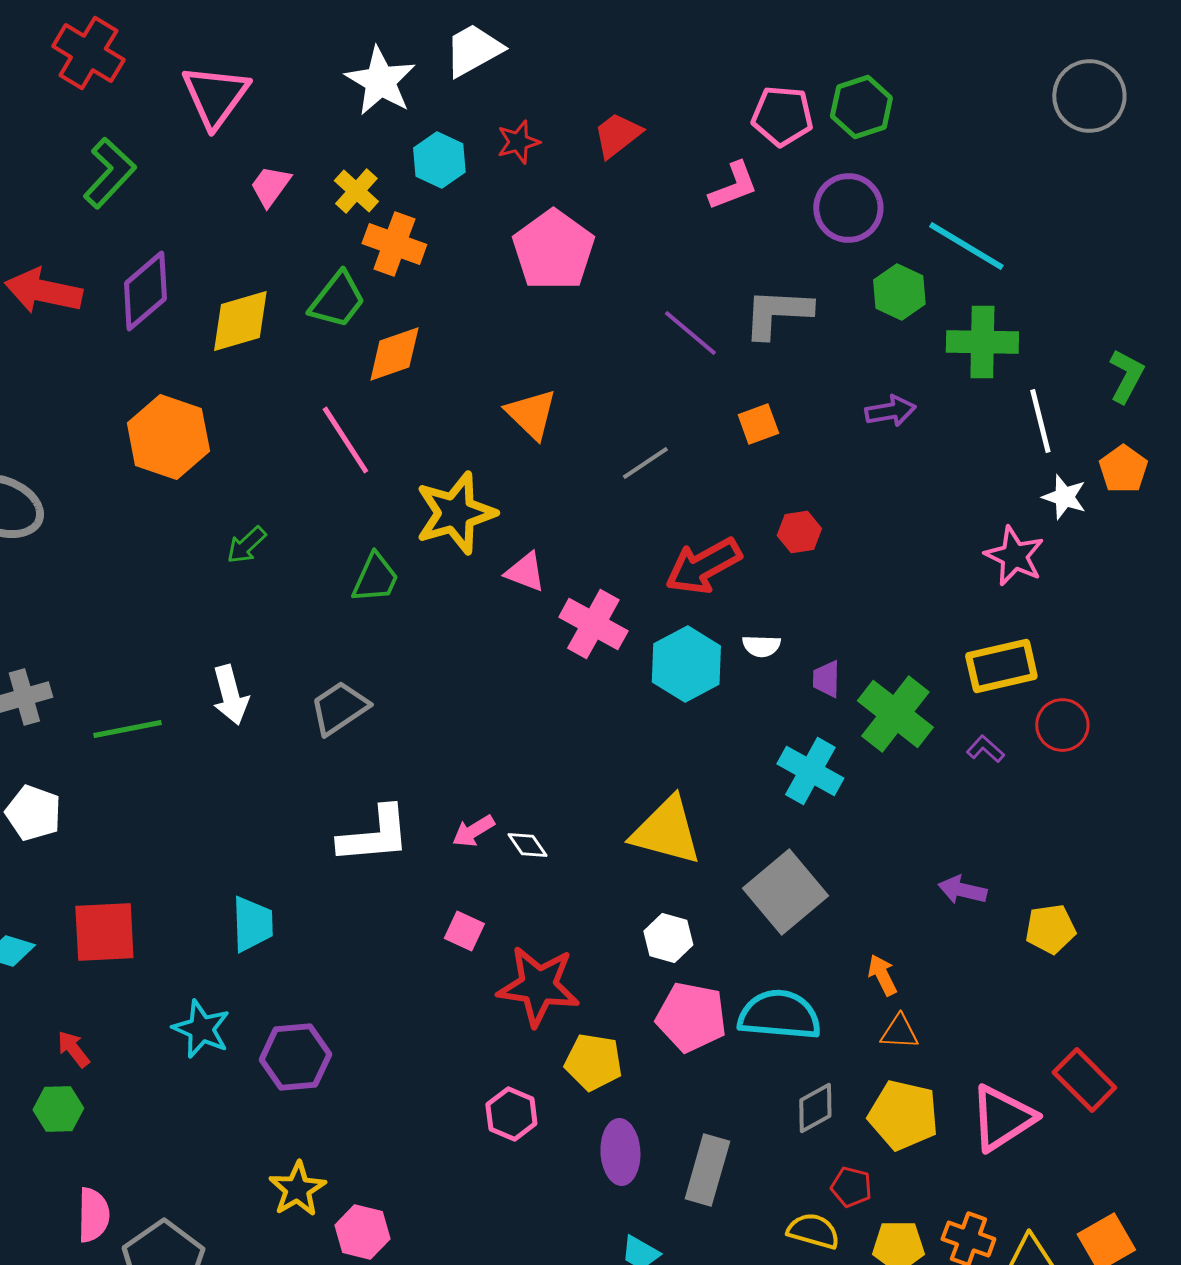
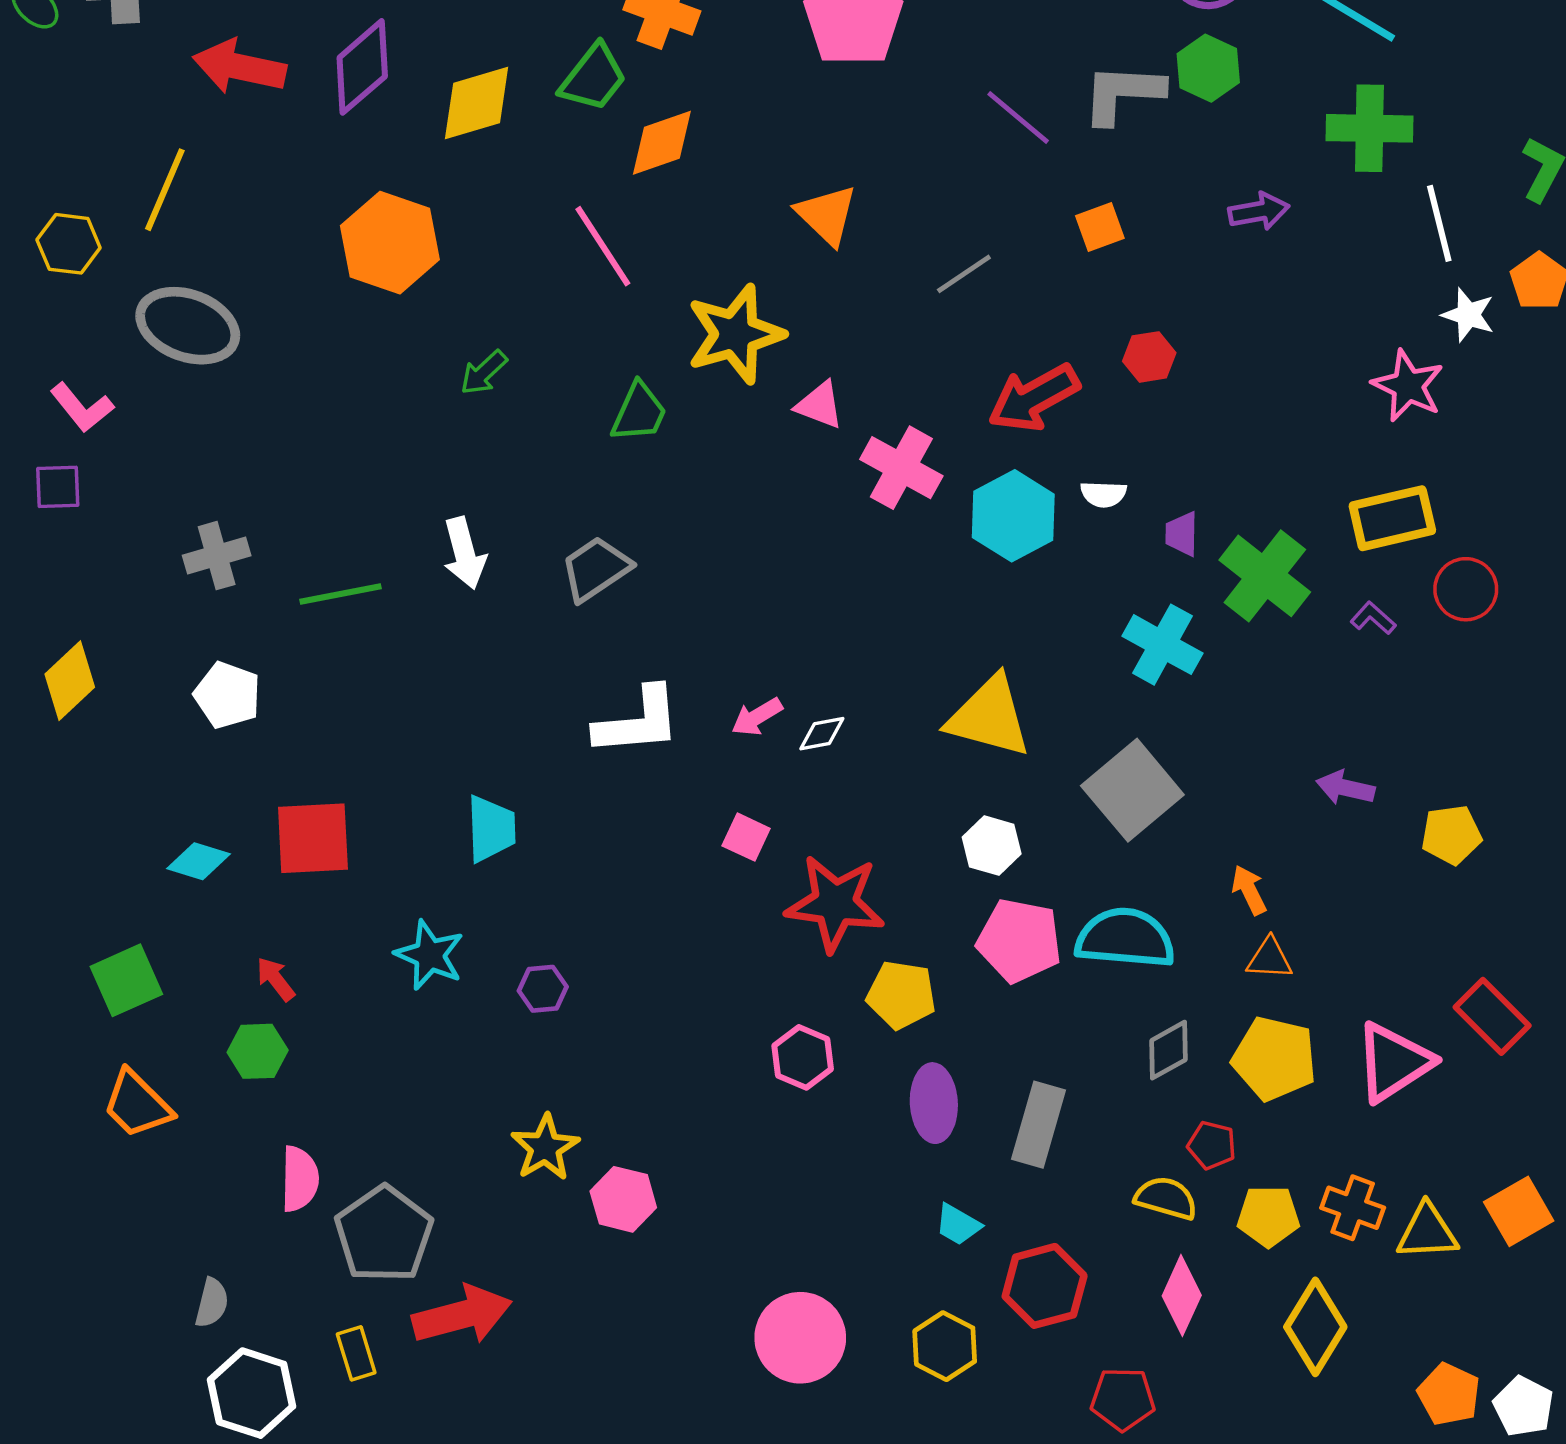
green hexagon: (899, 292) -> (1208, 68), moved
white diamond: (527, 845) -> (822, 734), turned -66
purple hexagon: (295, 1057) -> (543, 989), size x0.6

